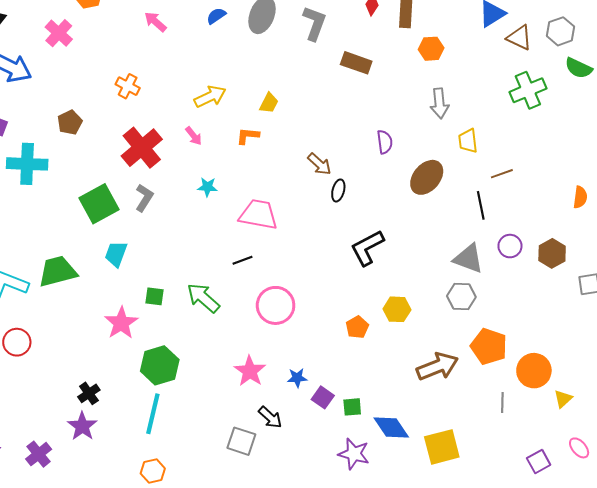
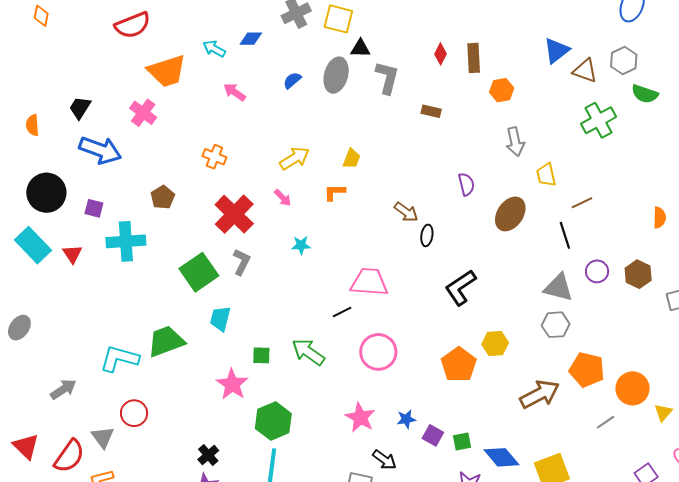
brown rectangle: (356, 63) -> (431, 111), size x0.7
pink trapezoid: (258, 215) -> (369, 282), moved
orange pentagon: (357, 327) -> (459, 365), size x1.6
gray line: (502, 403) -> (605, 422), turned 60

